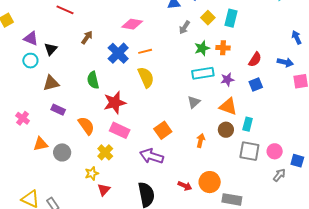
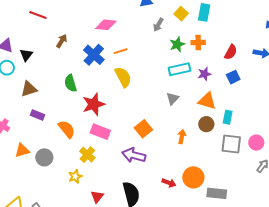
red triangle: (104, 190) -> (97, 197), moved

